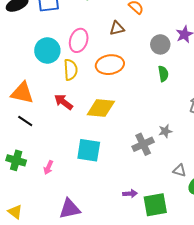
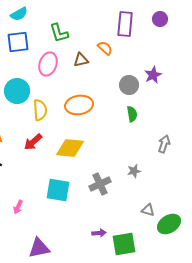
brown triangle: (117, 28) -> (81, 60), moved
pink ellipse: (79, 40) -> (48, 64), moved
red arrow: (63, 102) -> (33, 142), turned -78
gray cross: (143, 144) -> (100, 184), moved

